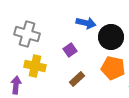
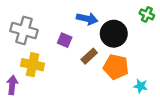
purple square: (70, 50) -> (65, 40), moved, turned -32
brown rectangle: (77, 79) -> (89, 56), moved

